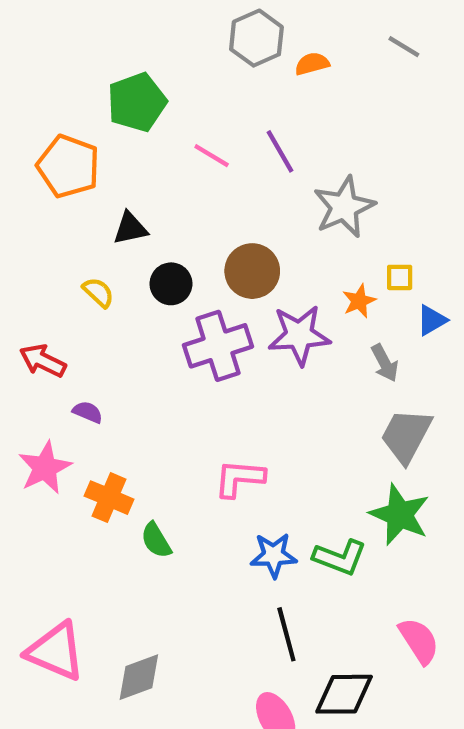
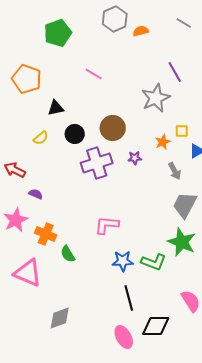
green pentagon: (137, 102) -> (58, 33), moved
purple line: (280, 151) -> (175, 72), moved
yellow semicircle: (98, 292) -> (41, 138), turned 98
purple star: (299, 335) -> (135, 158), size x0.5
pink triangle: (56, 651) -> (28, 273), moved

